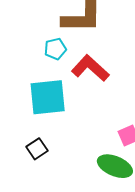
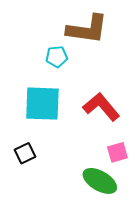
red L-shape: (90, 68) -> (101, 107), moved

